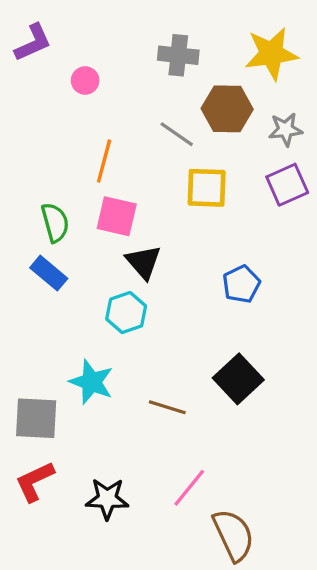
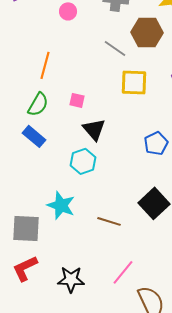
pink circle: (85, 81) -> (68, 11), moved
orange line: (104, 161) -> (45, 65), moved
pink square: (117, 216) -> (77, 100), size x0.6
green semicircle: (55, 223) -> (38, 104), turned 45

